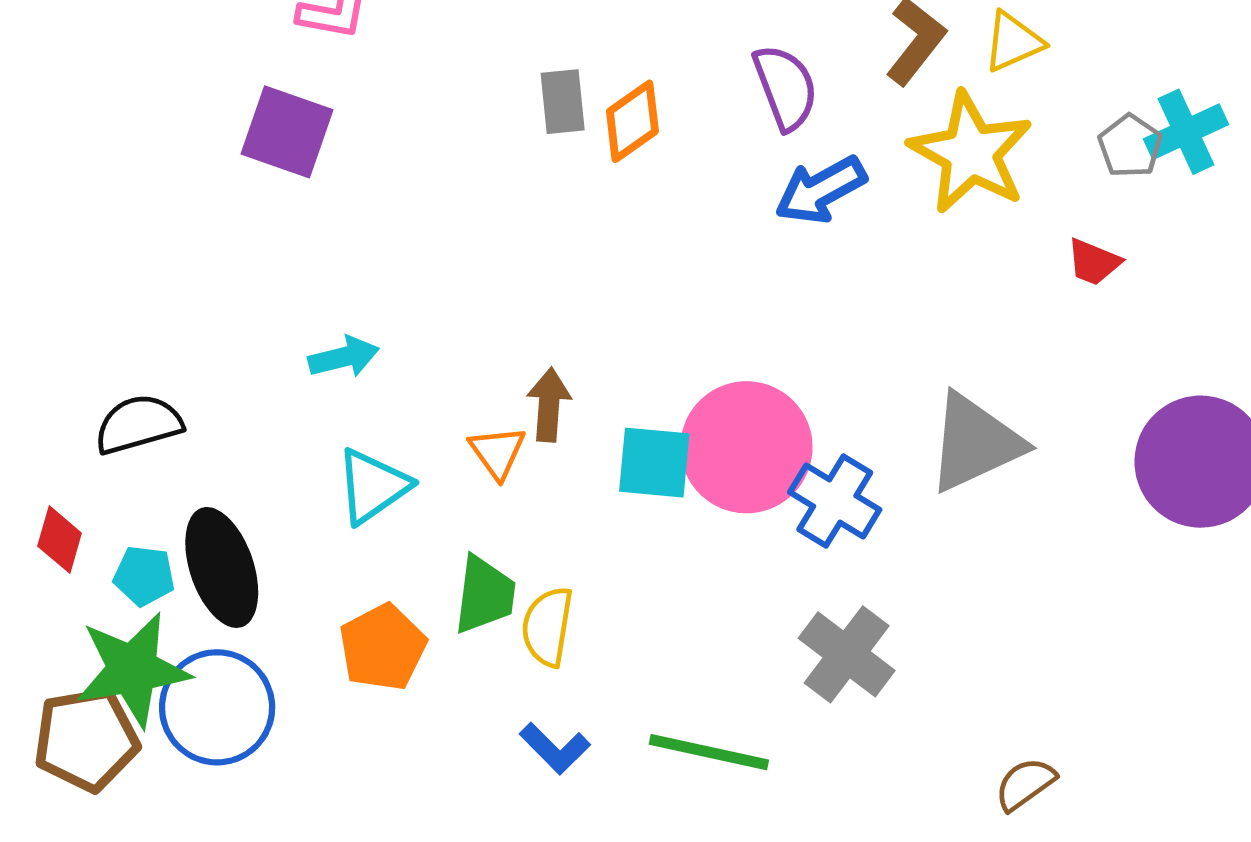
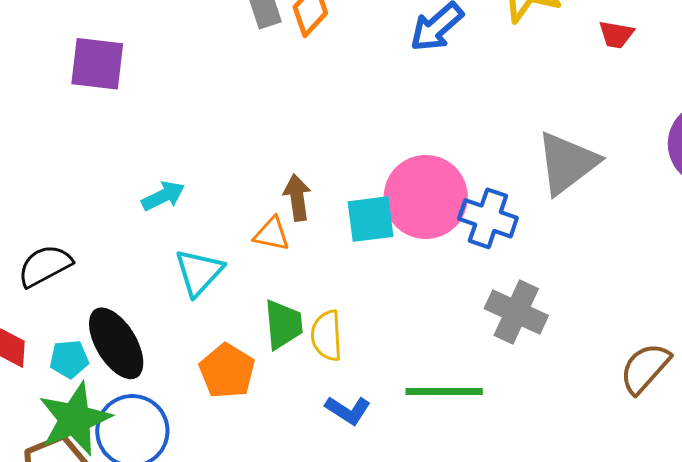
orange triangle: (497, 452) -> (272, 234), turned -30
brown semicircle: (1025, 784) -> (645, 368), size x1.4

